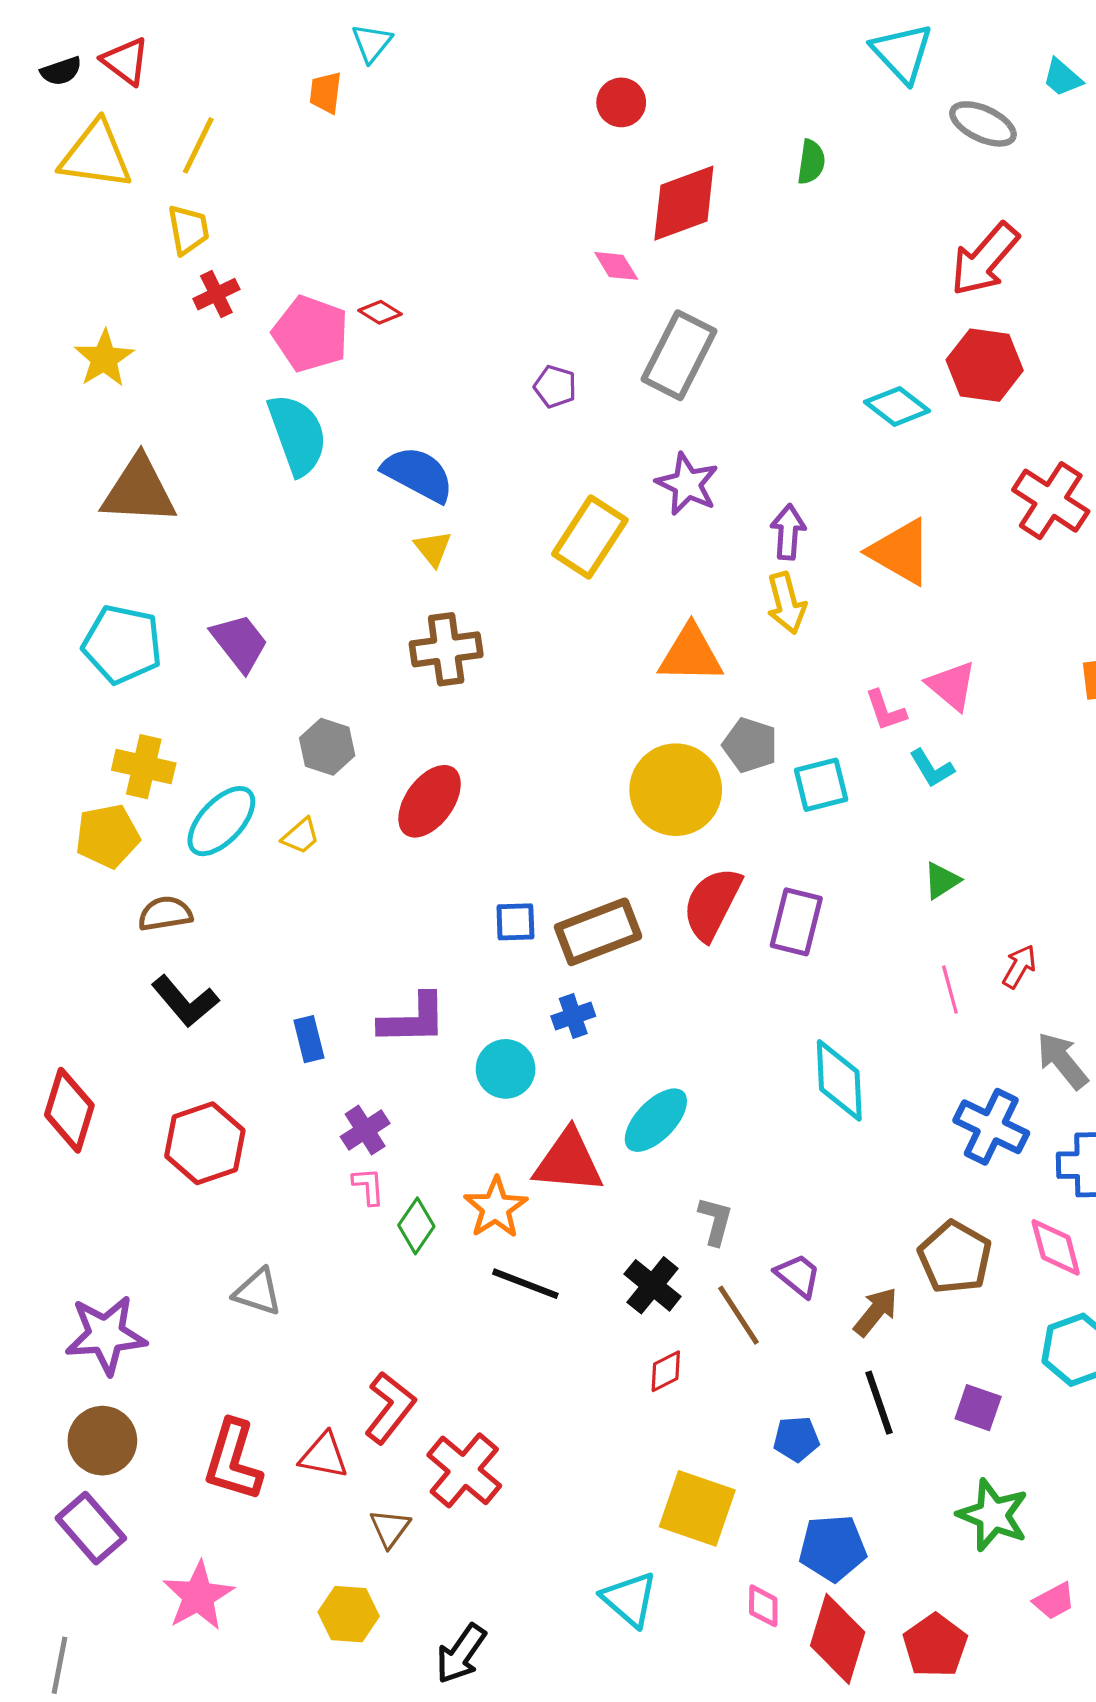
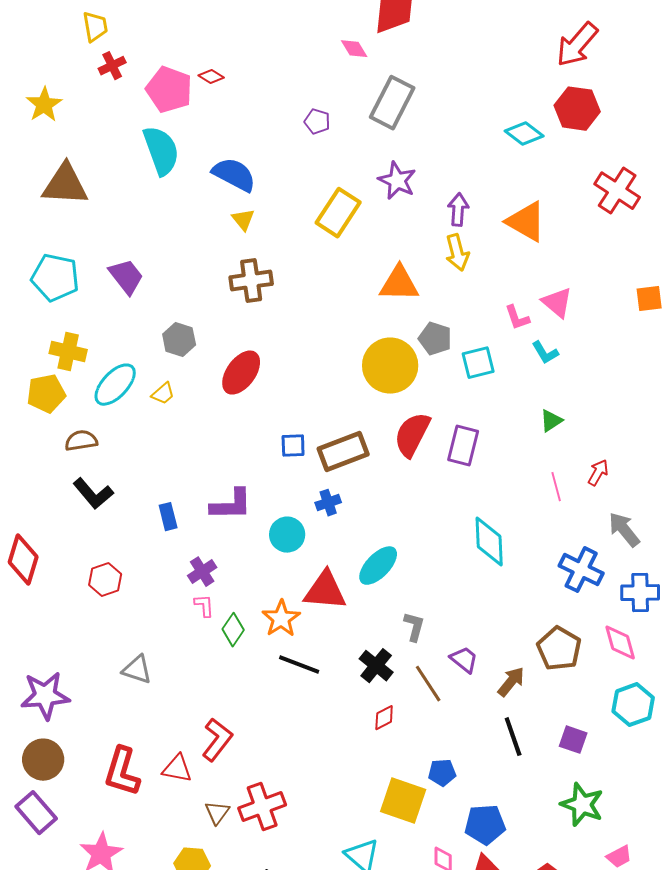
red hexagon: (205, 1143) -> (105, 580), size x0.7
blue pentagon: (796, 1439) -> (442, 773), moved
red cross: (464, 1470) -> (262, 807), moved, turned 30

